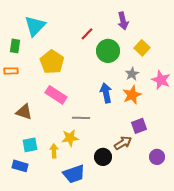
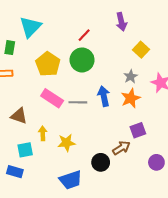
green circle: (108, 51) -> (82, 60), moved
gray line: (81, 118) -> (78, 102), moved
yellow arrow: (54, 151) -> (43, 133), moved

